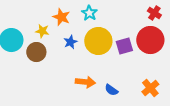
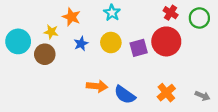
cyan star: (89, 13) -> (112, 13), moved
yellow circle: (98, 41) -> (111, 43), size x0.7
blue semicircle: (111, 90) -> (125, 95), size x1.5

